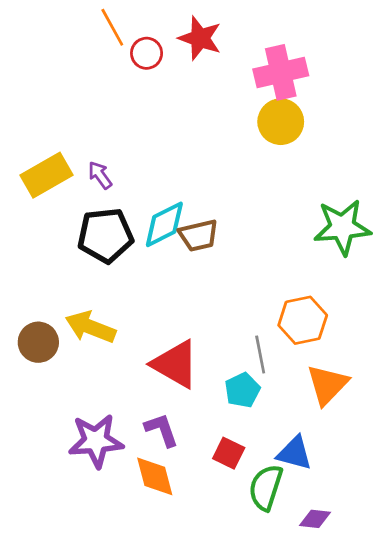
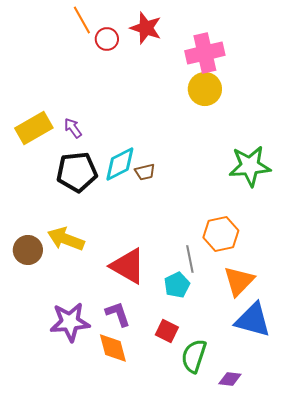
brown trapezoid: (199, 235) -> (145, 172), size x0.7
blue triangle: (294, 453) -> (253, 320), moved, size x1.4

